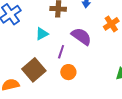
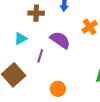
orange circle: (68, 72) -> (58, 89), moved

